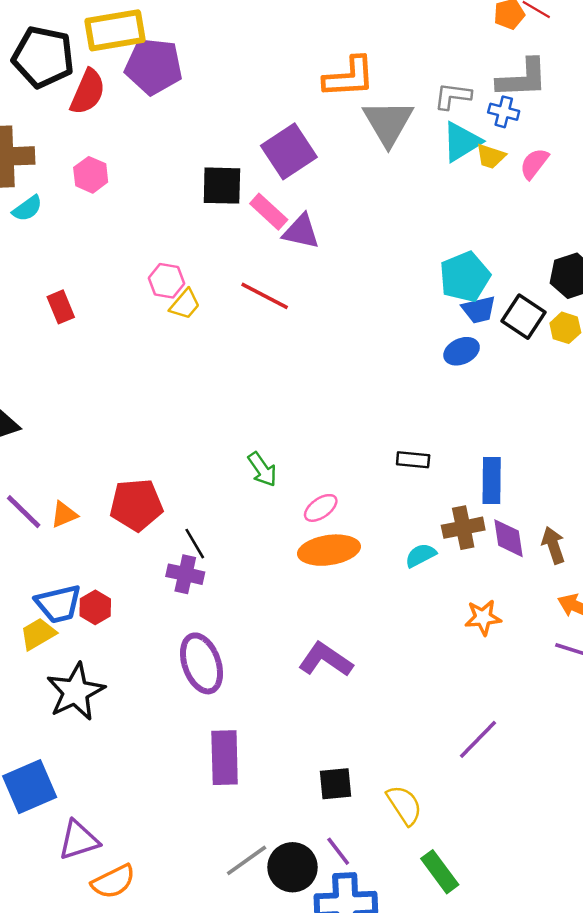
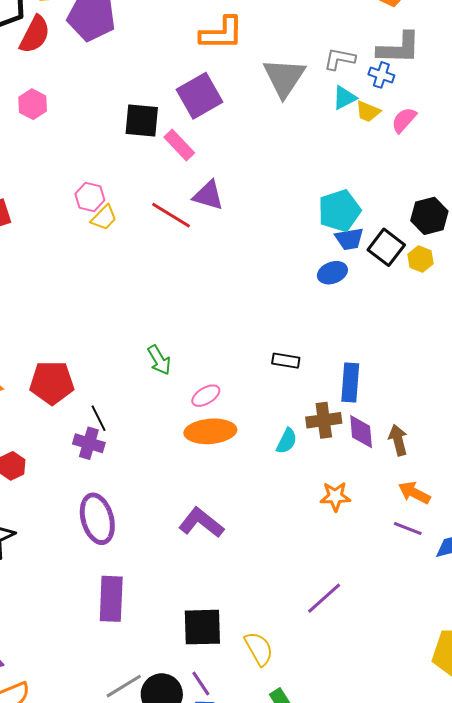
orange L-shape: (349, 77) -> (222, 33), moved
cyan triangle: (462, 142) -> (344, 98), size x0.7
purple triangle: (301, 232) -> (208, 195), moved
cyan semicircle: (421, 555) -> (287, 441), turned 140
black square: (335, 784) -> (202, 627), size x1.4

